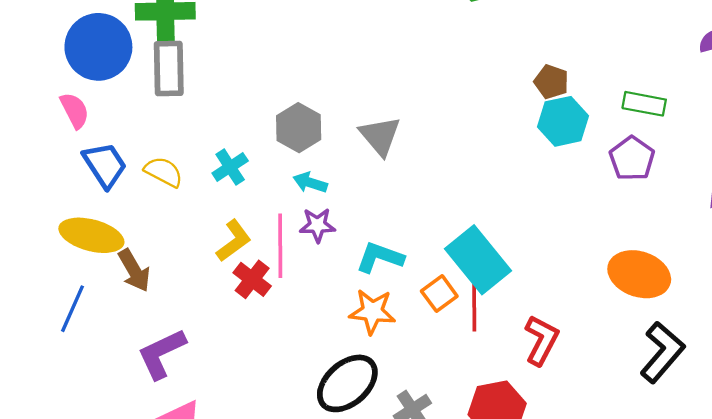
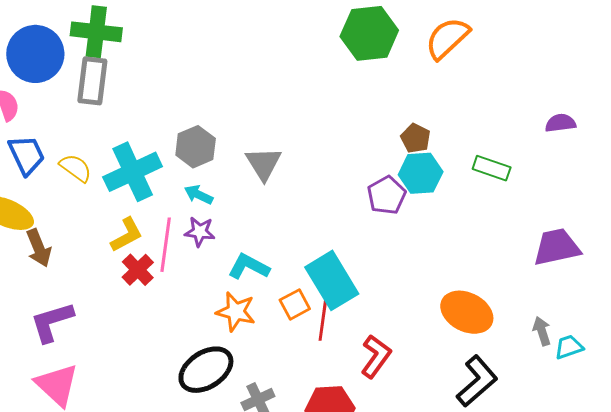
purple pentagon: (632, 159) -> (387, 195), moved
cyan cross: (230, 167) -> (133, 172), size x1.8

